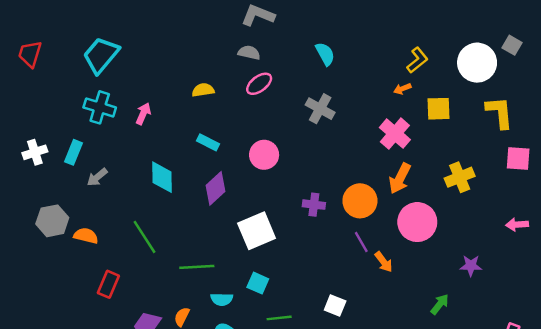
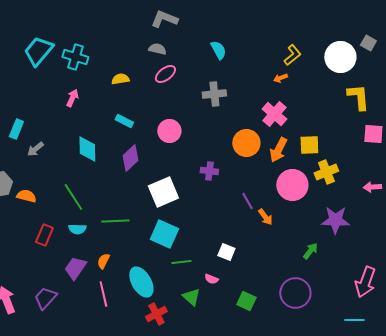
cyan cross: (100, 107) -> (75, 57), moved
gray cross: (320, 109) -> (214, 94), turned -35
yellow square: (438, 109) -> (309, 145), moved
yellow cross: (460, 177) -> (326, 172), moved
orange circle: (360, 201) -> (246, 143), moved
purple star: (471, 266) -> (335, 220), size x1.6
cyan square: (258, 283) -> (164, 234), size x1.6
cyan semicircle: (222, 299) -> (77, 229), moved

